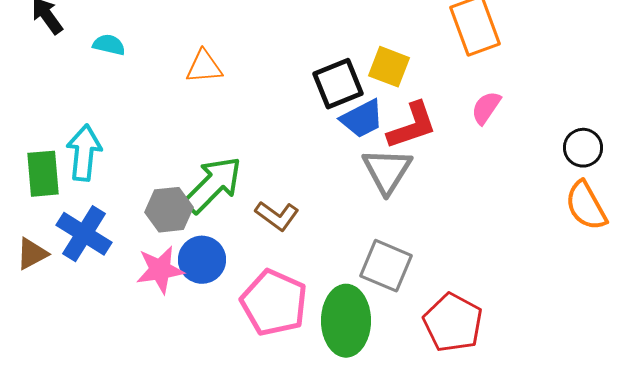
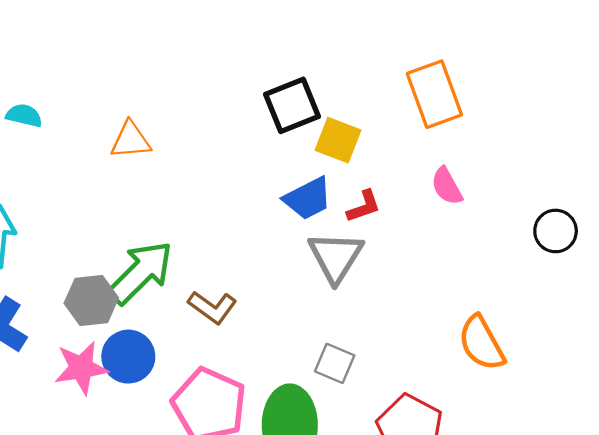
black square: (338, 84) -> (292, 105), moved
pink semicircle: (486, 108) -> (447, 186), turned -63
red L-shape: (412, 126) -> (364, 206), size x0.6
orange semicircle: (586, 206) -> (482, 343), moved
gray square: (386, 266) -> (335, 363), size x0.7

